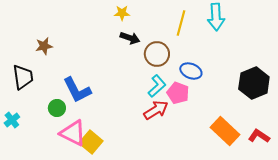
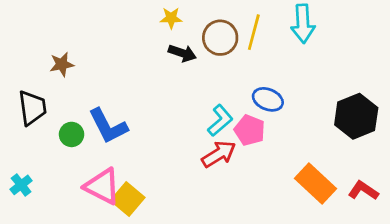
brown circle: (157, 54) -> (220, 38), moved
green circle: (57, 108) -> (72, 134), moved
cyan cross: (12, 120) -> (21, 185), moved

